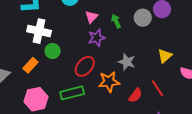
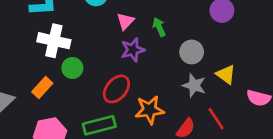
gray circle: (143, 18) -> (192, 52), moved
yellow triangle: (165, 56) -> (226, 74), turned -42
gray star: (127, 62) -> (194, 85), moved

